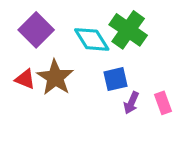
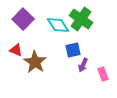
brown star: (55, 78) -> (35, 62), moved
pink rectangle: (163, 103) -> (103, 74), moved

